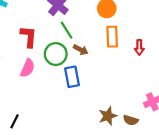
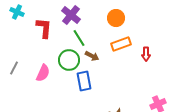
red L-shape: (29, 37) -> (44, 28), moved
orange rectangle: (112, 37) -> (121, 44), turned 72

